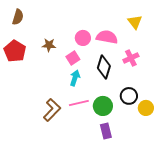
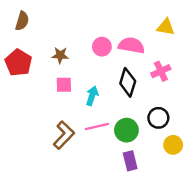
yellow triangle: (135, 22) -> (166, 27), turned -42
pink square: (73, 58) -> (64, 85), moved, turned 32
yellow circle: (146, 108) -> (173, 145), moved

